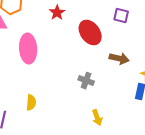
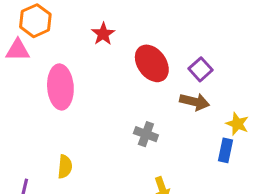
purple square: (121, 16) -> (200, 69), moved, turned 35

